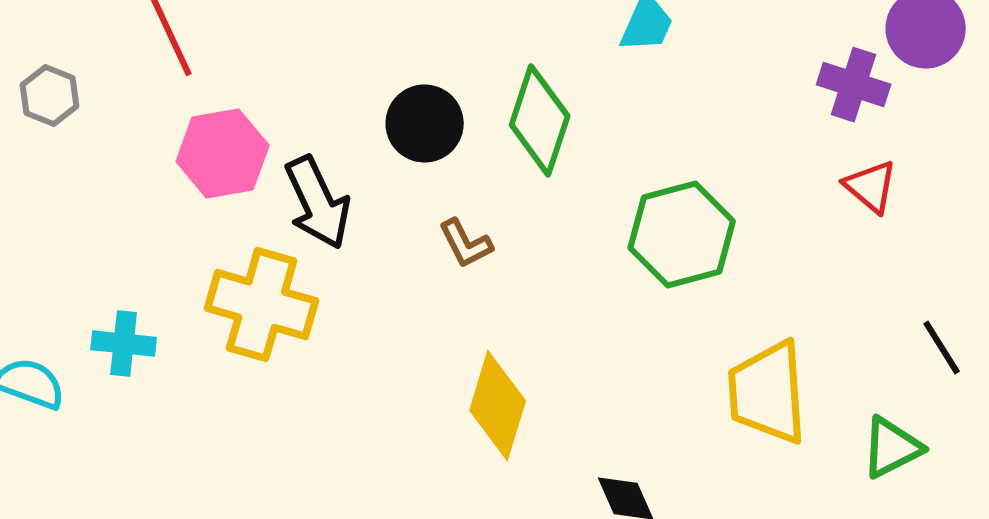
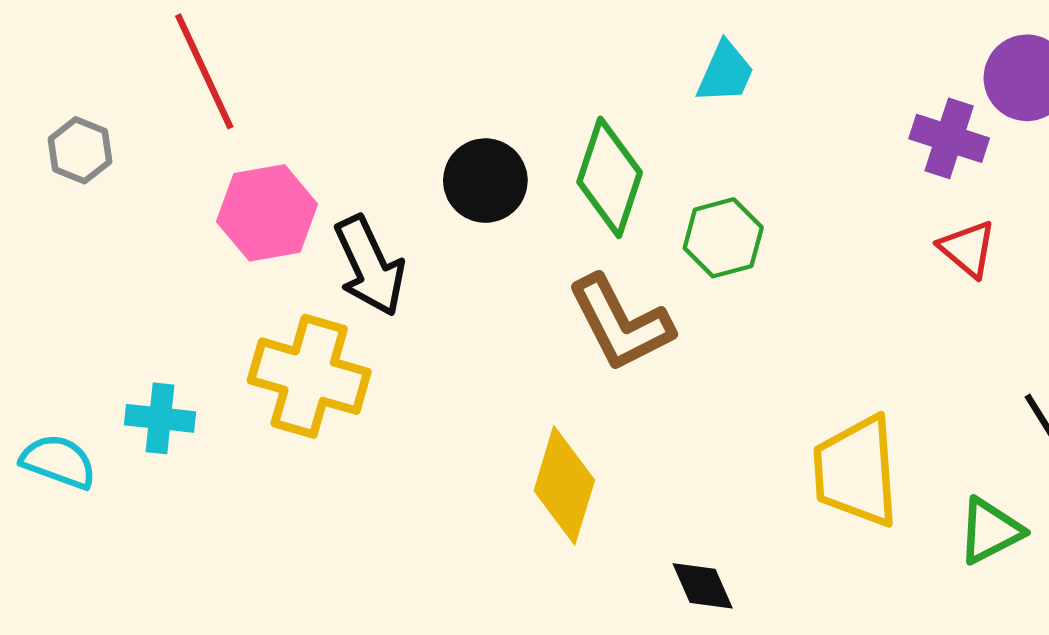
green hexagon: (682, 235) -> (723, 238), moved, size x0.7
brown L-shape: (466, 244) -> (620, 323), moved, size x1.8

